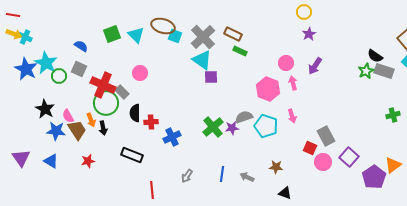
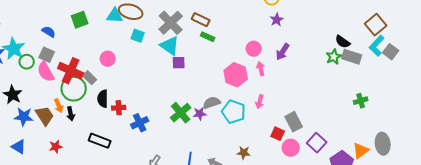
cyan triangle: (136, 35) -> (115, 16), moved, turned -42
cyan square: (175, 36) -> (138, 36), moved
pink semicircle: (68, 116) -> (46, 72), moved, size x1.5
pink arrow: (292, 116) -> (260, 102), turned 32

